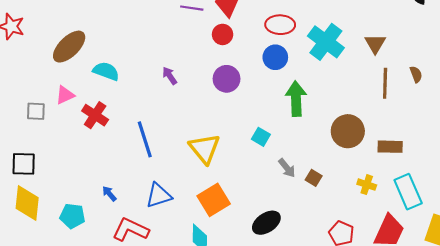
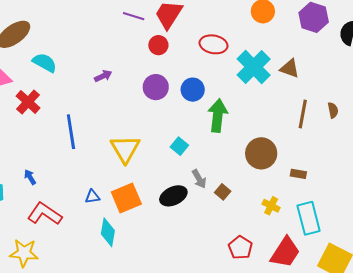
brown triangle: (375, 44) -> (290, 68), moved, turned -50
blue circle: (275, 57) -> (193, 90), moved
purple arrow: (170, 76) -> (103, 76), turned 90
brown rectangle: (390, 147) -> (298, 174), size x0.7
blue triangle: (159, 195) -> (92, 197), moved, size x0.6
black ellipse: (266, 223) -> (173, 196), moved

